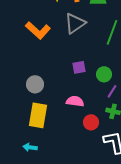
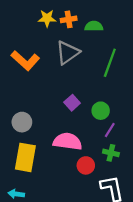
purple square: (79, 67) -> (72, 103), turned -32
pink semicircle: (75, 101) -> (68, 141), size x1.4

